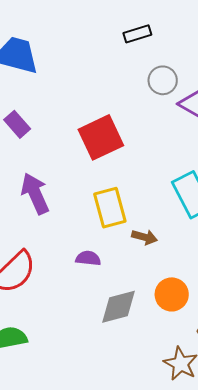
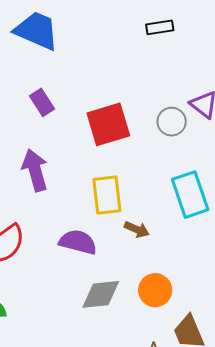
gray circle: (163, 80) -> (172, 122), moved
purple rectangle: (17, 124) -> (42, 102), moved
purple semicircle: (88, 258) -> (78, 242), size x1.5

